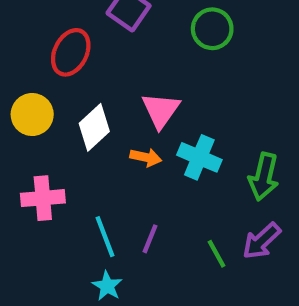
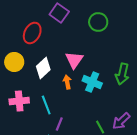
orange arrow: (146, 157) -> (67, 82), turned -112
green arrow: (264, 177) -> (122, 74), moved
cyan line: (105, 237) -> (46, 105), moved
purple line: (150, 239) -> (59, 124), moved

